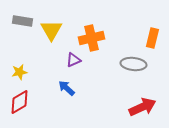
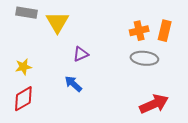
orange cross: (91, 38) -> (139, 31), moved, size x0.7

